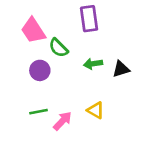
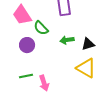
yellow triangle: (96, 110) -> (86, 68), moved, size x1.5
pink arrow: (62, 121) -> (44, 83), turned 119

